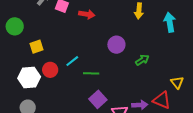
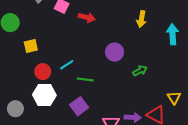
white hexagon: (29, 78) -> (44, 95), moved
purple square: (98, 99) -> (79, 106), moved

